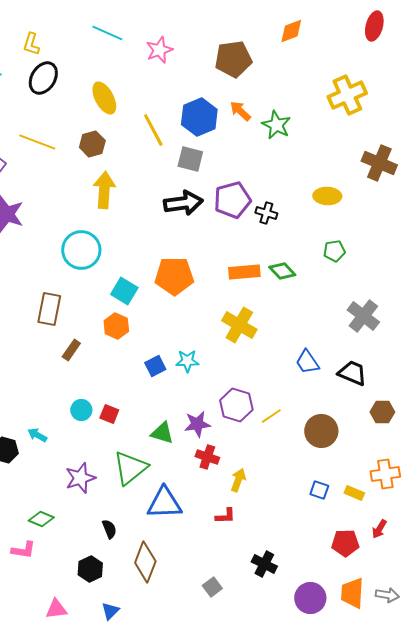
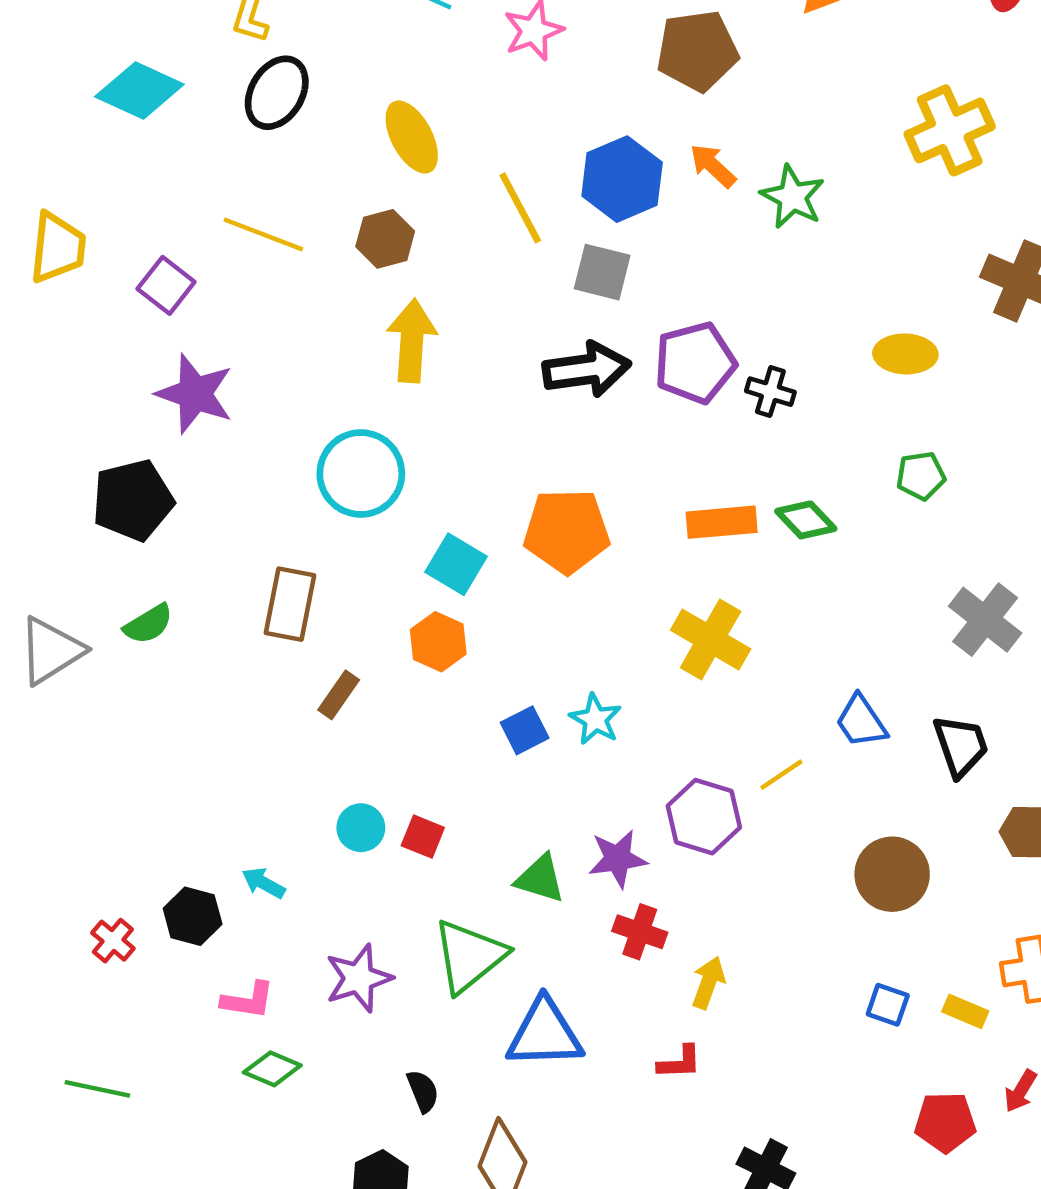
cyan star: (187, 361) -> (595, 719), turned 30
black trapezoid: (352, 373) -> (961, 746), turned 48
yellow line: (271, 416) -> (781, 775), moved
pink L-shape: (23, 550) -> (248, 1000), moved

